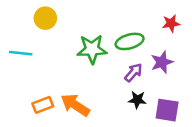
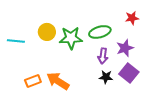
yellow circle: (45, 18) -> (47, 32), moved
purple arrow: (133, 73) -> (103, 56), turned 147
purple square: (167, 110) -> (129, 73), moved, turned 30

